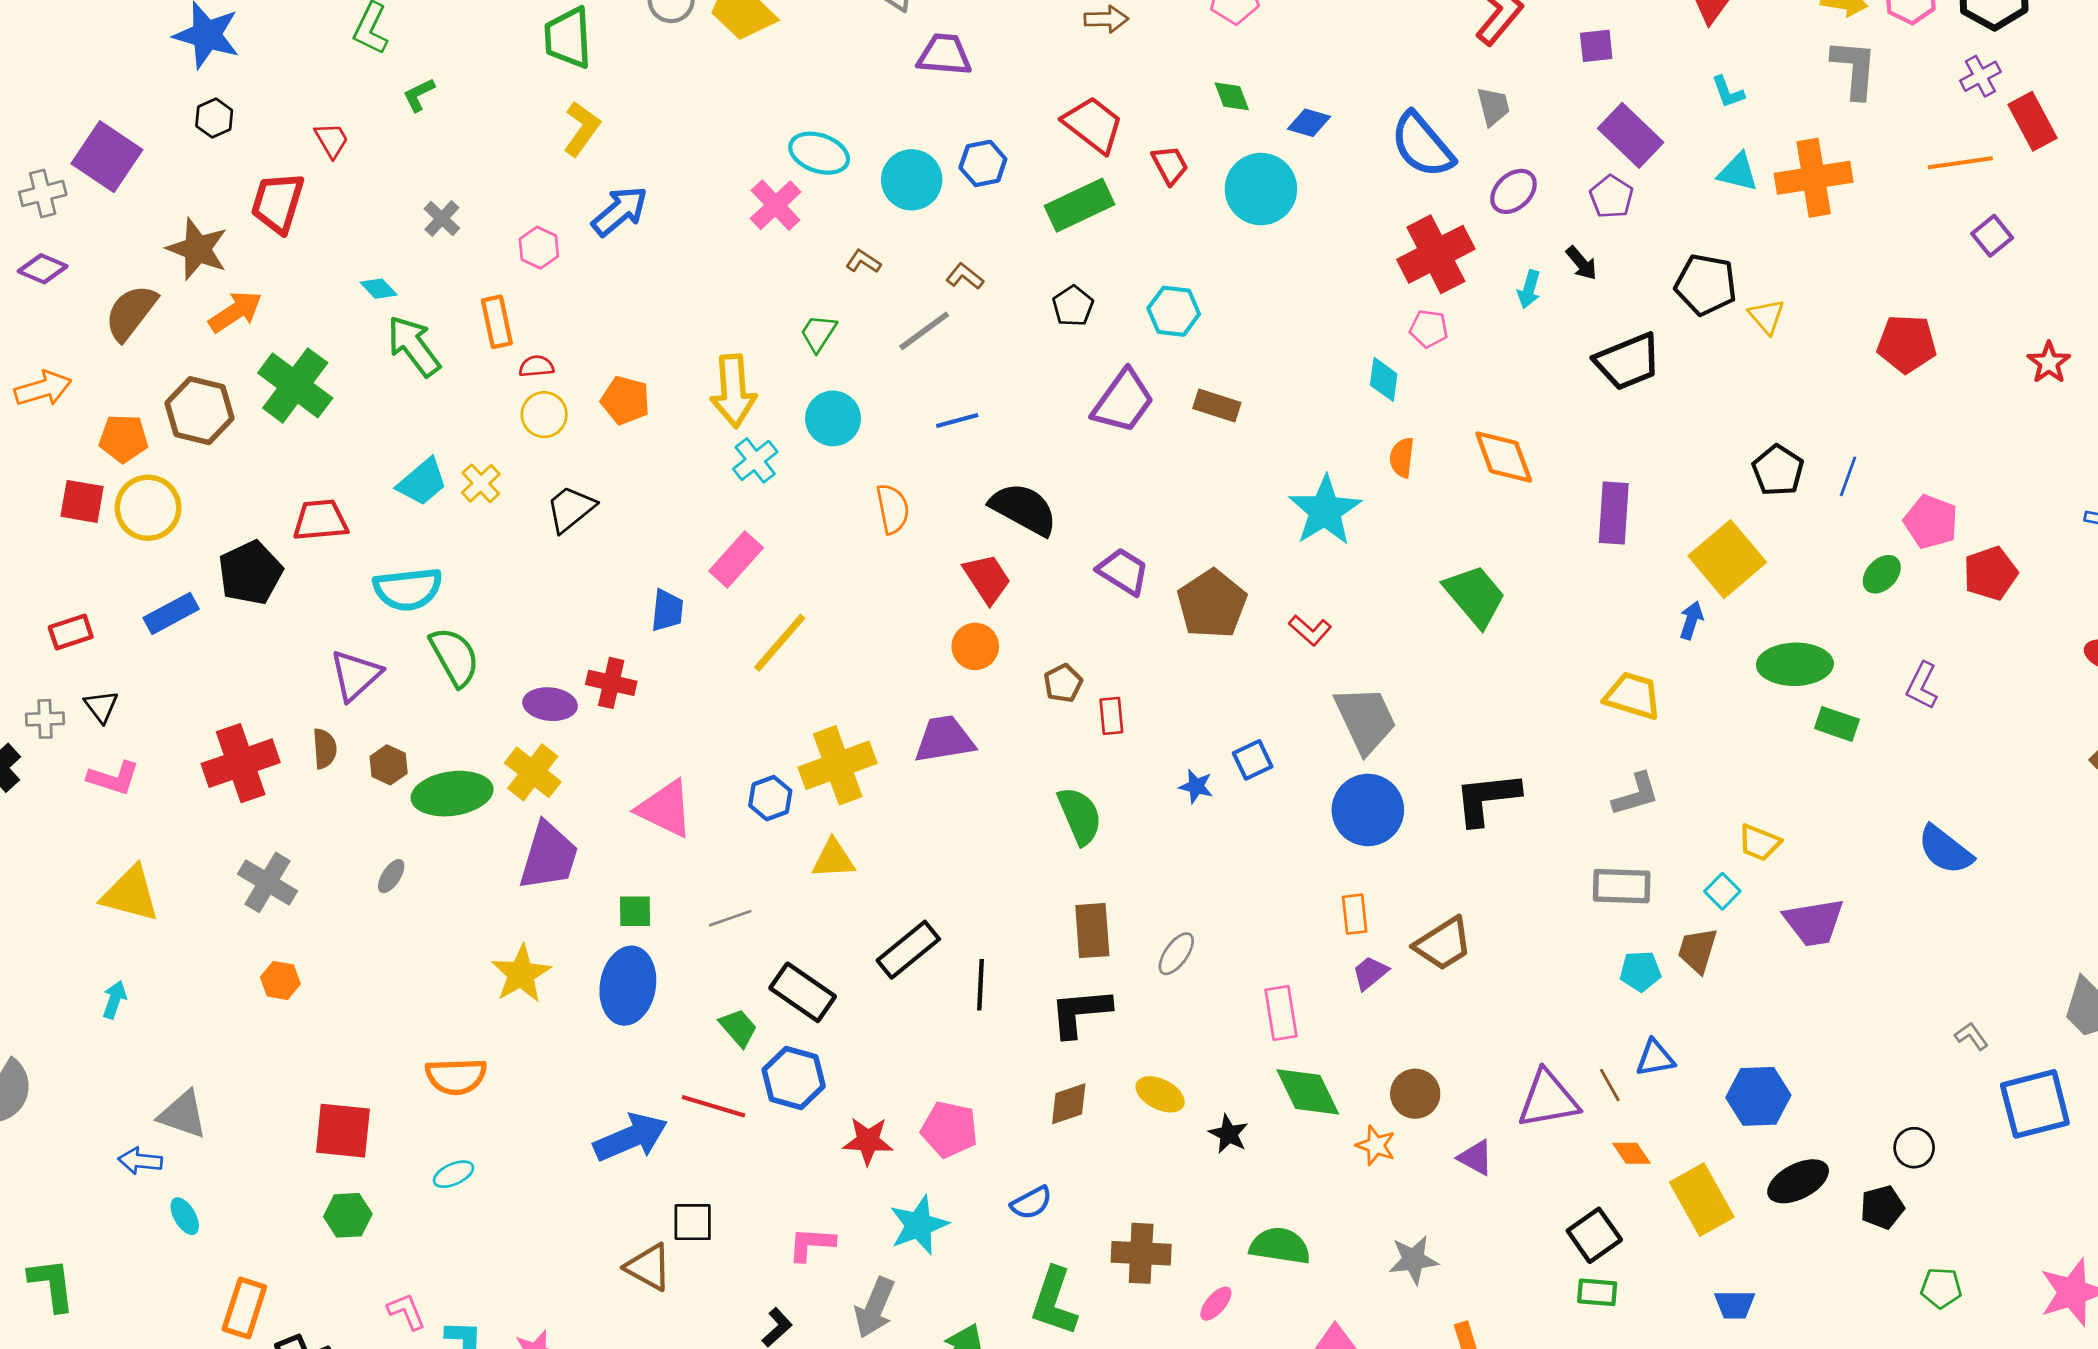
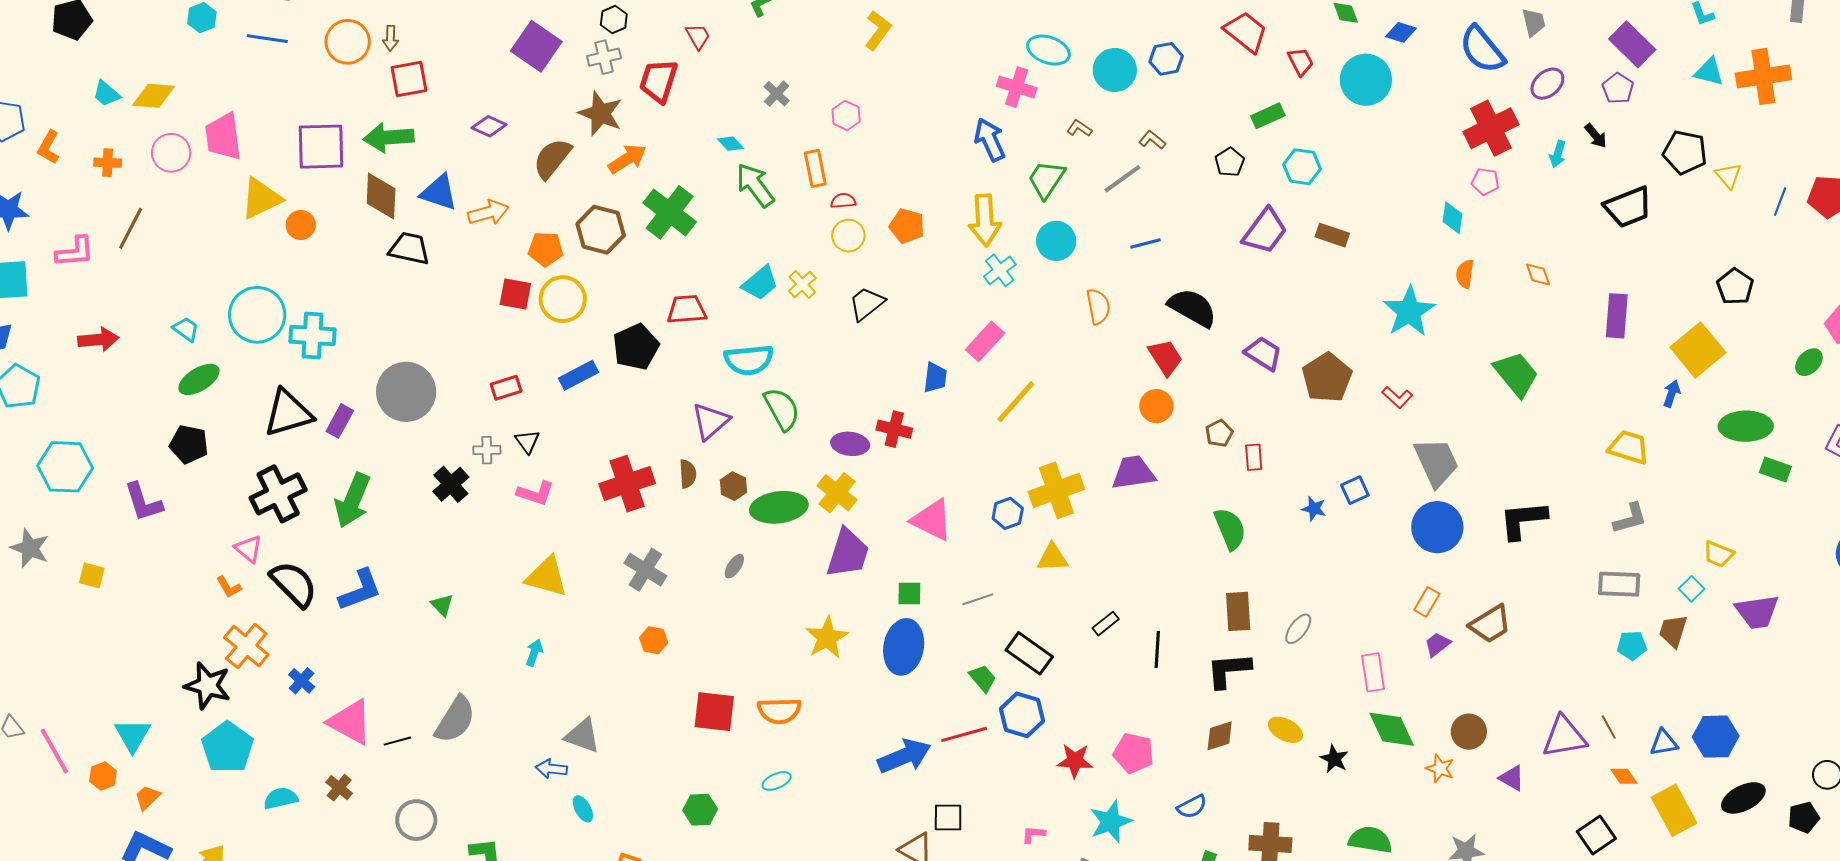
gray cross: (43, 193) -> (604, 57), moved
pink cross: (776, 205) -> (1017, 87), turned -30
green rectangle: (1079, 205) -> (1268, 116), moved, size x0.7
blue arrow: (620, 211) -> (990, 140), moved, turned -75
green trapezoid: (818, 333) -> (1046, 179), size x1.4
orange diamond: (1504, 457) -> (1538, 275), size x0.6
blue line: (1848, 476) -> (1780, 202), moved
orange rectangle: (1355, 914) -> (1427, 602), turned 36
black rectangle: (908, 950) -> (1106, 624), size x0.6
blue triangle: (1655, 1058) -> (1664, 743), moved
red line: (713, 1106) -> (964, 734), turned -33
red square: (343, 1131) -> (714, 712), moved
pink L-shape: (811, 1244) -> (1033, 834), size x0.7

